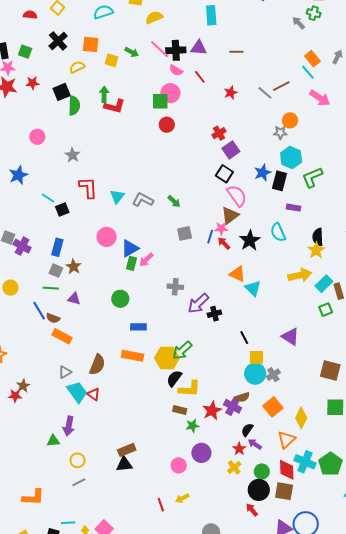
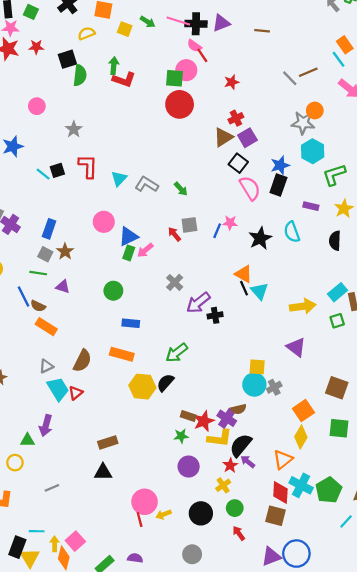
purple triangle: (199, 48) -> (221, 23), turned -30
pink line: (160, 49) -> (178, 21), turned -30
red line: (200, 77) -> (202, 55), moved
red star: (231, 93) -> (232, 82), moved
red circle: (167, 125) -> (180, 104), size x1.6
gray star: (280, 133) -> (303, 123), size x1.5
black rectangle: (280, 181) -> (278, 185), moved
black square: (62, 209) -> (57, 170), moved
brown triangle: (230, 215) -> (223, 137), moved
red arrow: (224, 243) -> (174, 234), moved
yellow star: (316, 250) -> (344, 209), moved
yellow arrow: (300, 275) -> (303, 306), moved
gray cross: (175, 287) -> (175, 282), turned 35
black line: (244, 338) -> (244, 288), moved
yellow hexagon: (167, 358) -> (142, 387), moved
yellow L-shape: (189, 389) -> (220, 438), moved
red triangle: (93, 394) -> (76, 393), turned 40
orange square: (273, 407) -> (303, 411), moved
brown rectangle: (180, 410) -> (188, 416), moved
black semicircle: (247, 430) -> (241, 445), size x1.6
brown rectangle: (127, 450) -> (108, 442), moved
yellow circle: (78, 460) -> (15, 463), moved
pink circle: (179, 465) -> (145, 502), moved, size x1.5
green circle: (262, 471) -> (235, 508), moved
black circle: (259, 490) -> (201, 513), moved

